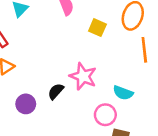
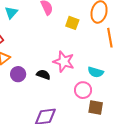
black semicircle: (56, 91) -> (43, 75), turned 72
purple circle: (26, 104) -> (18, 74), moved

